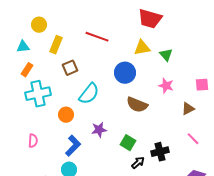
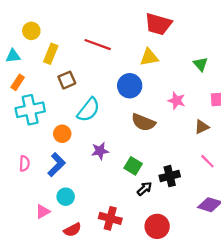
green triangle: (166, 55) -> (201, 64), moved
blue L-shape: (73, 146) -> (56, 165), moved

